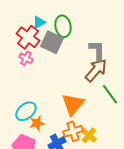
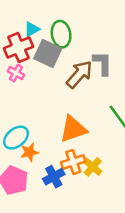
red cross: (28, 37) -> (18, 47), turned 30
brown arrow: (96, 70) -> (79, 74), moved
orange triangle: (73, 104) -> (73, 129), turned 30

